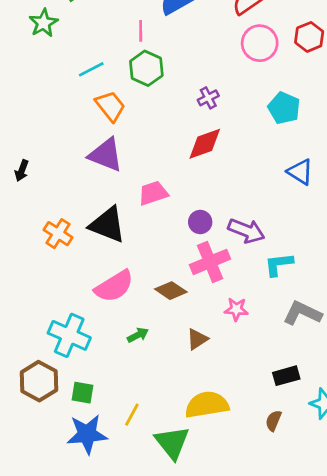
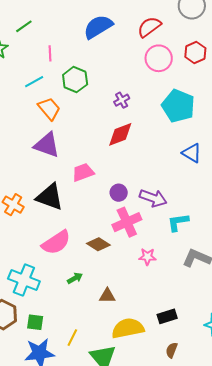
pink line: (141, 31) -> (50, 53), moved
cyan pentagon: (284, 108) -> (178, 106), size x1.4
brown triangle: (197, 339) -> (107, 296), moved, turned 36
black rectangle: (286, 376) -> (167, 316), moved
brown semicircle: (273, 421) -> (172, 350), moved

